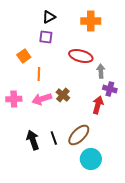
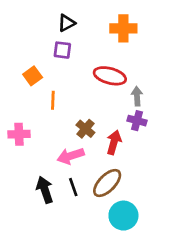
purple cross: (110, 89) -> (137, 121), moved
pink arrow: (42, 99) -> (71, 156), moved
red arrow: (98, 105) -> (114, 142), moved

